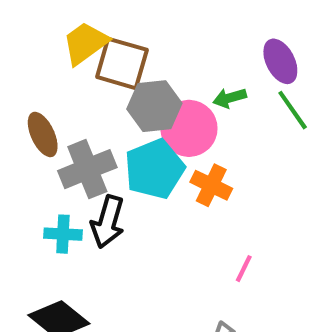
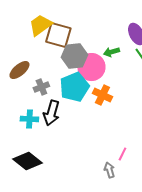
brown ellipse: (43, 134) -> (19, 70), turned 75
gray cross: (87, 169) -> (41, 87), size x0.6
pink line: (244, 269) -> (122, 154), moved

